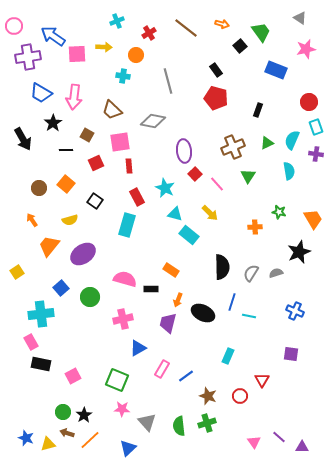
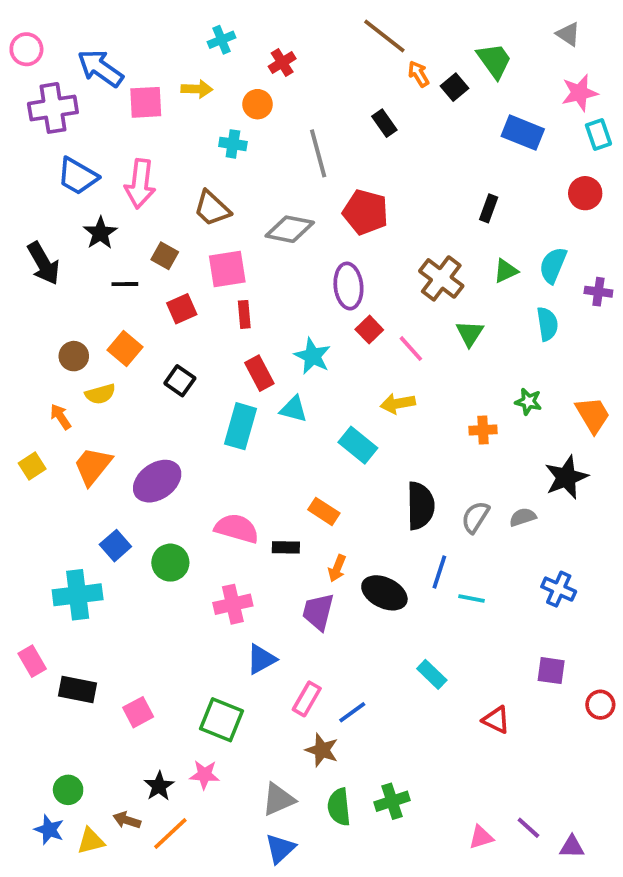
orange arrow: (222, 24) -> (419, 74), moved, turned -136
brown line: (186, 28) -> (384, 36), moved
black rectangle: (216, 70) -> (384, 123), moved
red pentagon: (216, 98) -> (365, 212), moved
cyan rectangle: (316, 127) -> (598, 134), moved
brown cross: (233, 147) -> (441, 278), turned -30
yellow arrow: (210, 213) -> (398, 403), turned 126
cyan triangle: (175, 214) -> (294, 409), moved
yellow semicircle: (70, 220) -> (100, 394), moved
yellow square: (17, 272) -> (32, 466), moved
pink rectangle: (31, 342) -> (32, 661), moved
cyan rectangle: (228, 356) -> (432, 674), turned -70
red triangle: (262, 380) -> (496, 720), turned -35
brown star: (208, 396) -> (322, 750), moved
red circle: (240, 396) -> (600, 705), moved
pink star: (122, 409) -> (204, 775), moved
green circle: (63, 412) -> (68, 790), moved
gray triangle: (147, 422) -> (278, 799), turned 48
pink triangle: (254, 442) -> (481, 837), turned 48
blue triangle: (128, 448) -> (280, 849), moved

